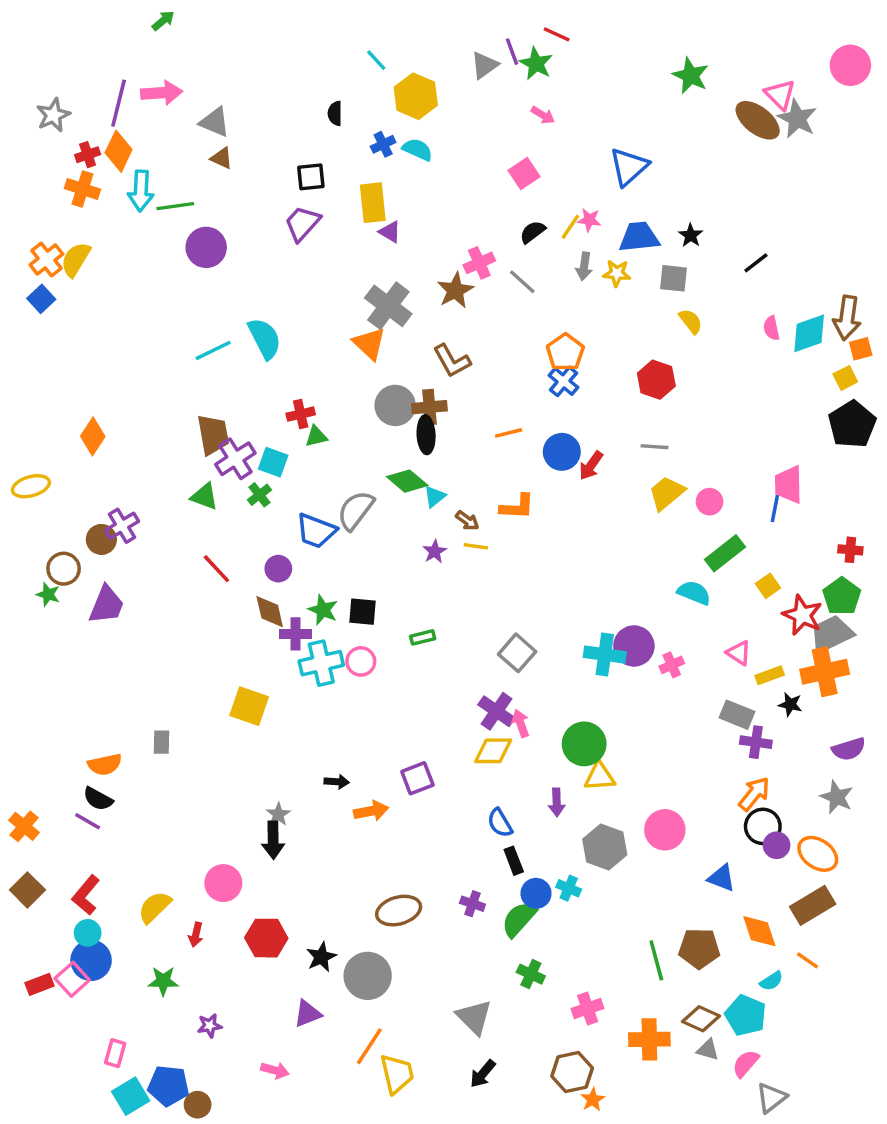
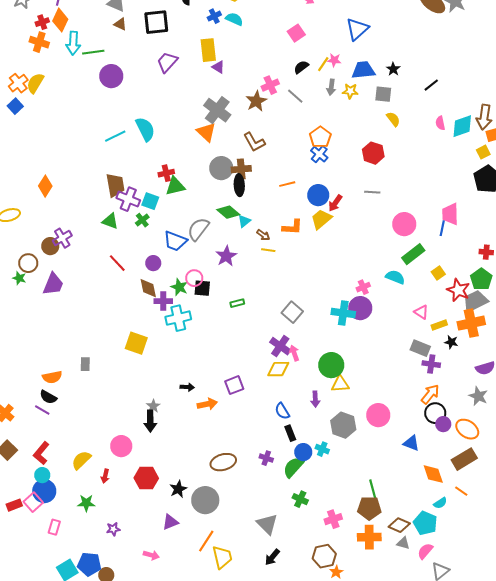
black square: (311, 177) -> (156, 22), moved, size x1.5
green triangle: (316, 436) -> (175, 186), size x1.5
purple cross: (235, 459) -> (128, 199), turned -35
yellow trapezoid: (667, 493) -> (321, 219), moved
pink circle: (710, 502) -> (404, 224), size x1.5
purple star: (435, 551) -> (226, 256), moved, size x1.5
pink circle: (361, 661) -> (194, 278), moved
pink cross: (672, 665) -> (363, 287), moved
brown pentagon: (699, 948) -> (369, 508), moved
pink rectangle: (115, 1053) -> (54, 527), moved

